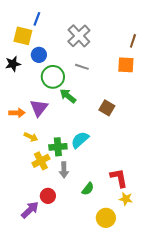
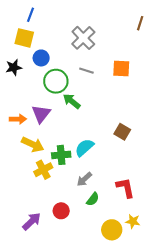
blue line: (37, 19) -> (31, 15), moved
brown line: (133, 41) -> (140, 23), moved
orange square: (126, 65) -> (121, 69), moved
brown square: (107, 108) -> (122, 132), moved
yellow arrow: (31, 137) -> (33, 144), size x1.5
gray arrow: (64, 170) -> (84, 179), moved, turned 49
red circle: (48, 196) -> (61, 211), moved
yellow star: (126, 199) -> (133, 221), moved

